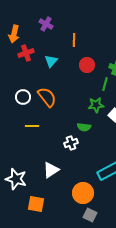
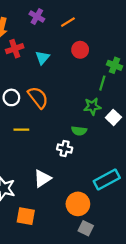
orange line: (74, 40) -> (68, 22), moved, turned 56
red circle: (87, 65) -> (80, 50), moved
white cross: (71, 143) -> (65, 148), turned 32

